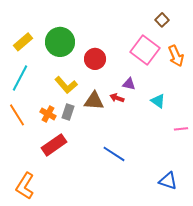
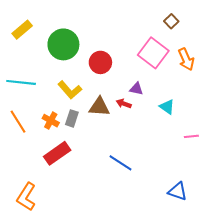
yellow rectangle: (23, 42) -> (22, 30), moved
cyan line: (20, 78) -> (21, 82), turned 68

